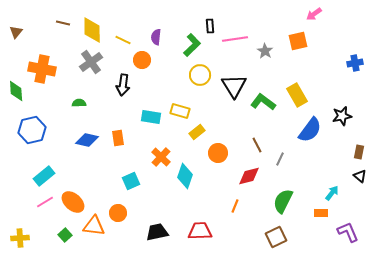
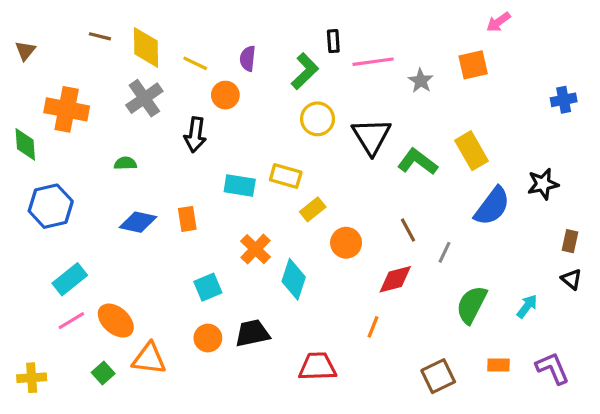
green semicircle: (283, 201) -> (472, 305), moved
orange circle: (118, 213) -> (208, 338), moved
orange rectangle: (321, 213) -> (498, 365), moved
black trapezoid: (157, 232) -> (252, 333), moved

